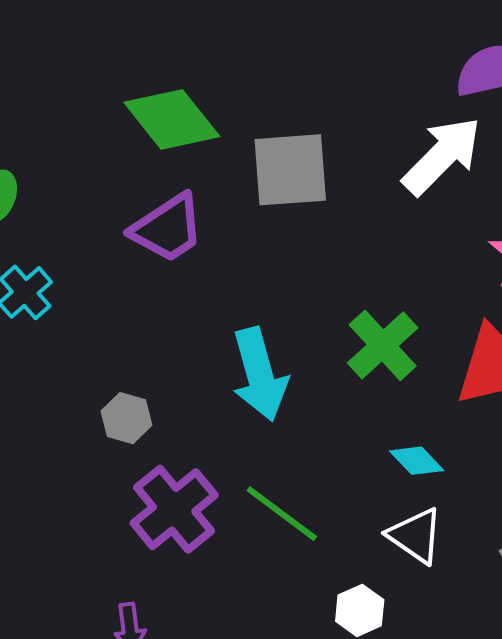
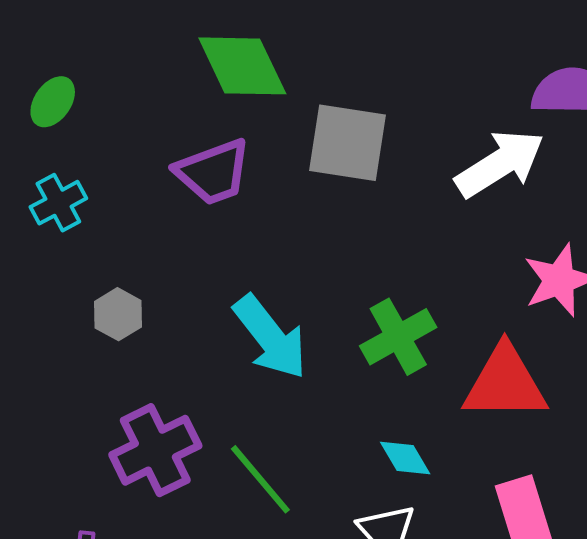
cyan arrow: (260, 374) -> (270, 337), turned -36
gray hexagon: (126, 418) -> (118, 314), moved

